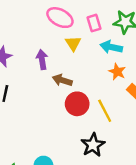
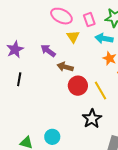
purple arrow: (42, 60) -> (48, 51), turned -42

